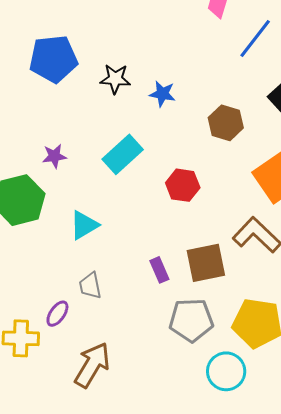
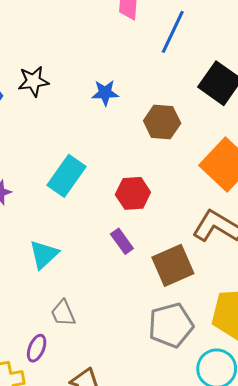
black star: (115, 79) -> (33, 81), moved
blue star: (162, 94) -> (105, 93), moved
purple rectangle: (159, 270) -> (122, 241), moved

